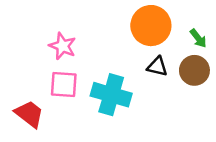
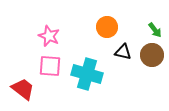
orange circle: (151, 26) -> (107, 27), moved, size x0.7

